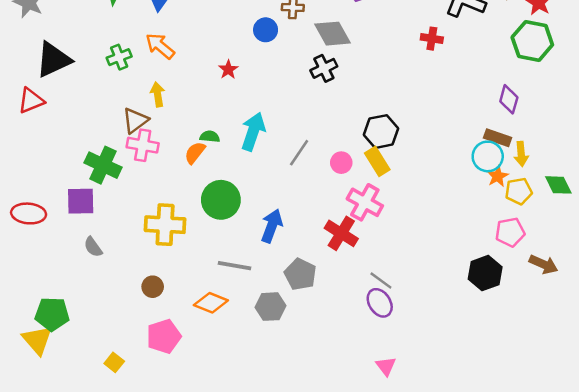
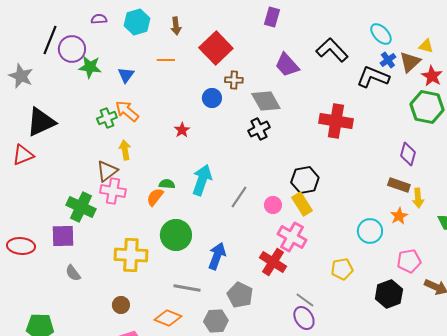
red cross: (432, 39) -> (336, 121), moved, size x1.8
green cross: (119, 57) -> (107, 118), moved
cyan circle: (488, 156) -> (370, 231), moved
yellow pentagon: (519, 191) -> (342, 269), moved

